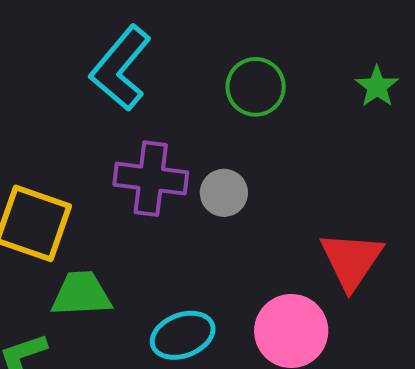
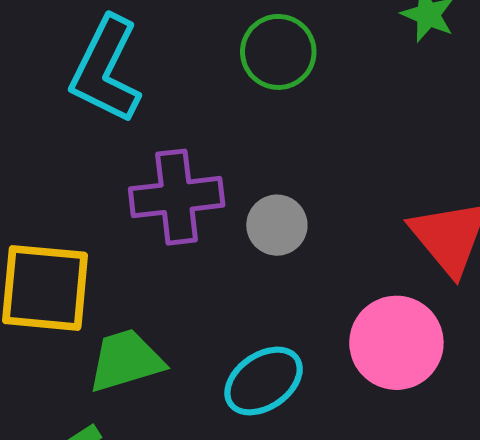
gray circle: (224, 193) -> (277, 225), moved

